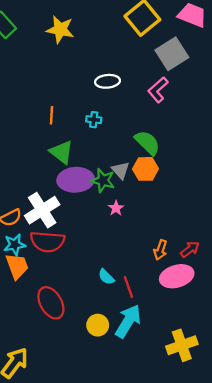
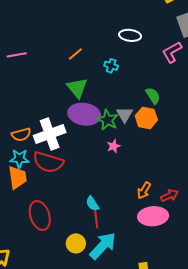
orange line: (51, 115) -> (75, 54), turned 35
green semicircle: (147, 143) -> (153, 96), size x0.7
red line: (128, 287) -> (96, 218), moved

